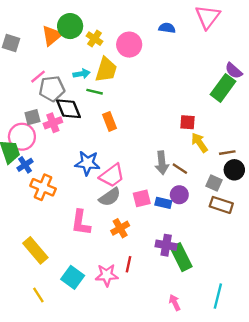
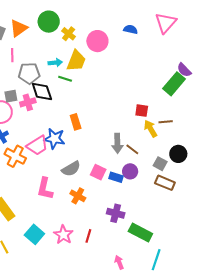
orange triangle: (52, 36) -> (19, 28), moved
pink line: (38, 77) -> (12, 55), moved, turned -56
orange rectangle: (109, 121) -> (76, 122), moved
brown line: (227, 153) -> (166, 122), moved
pink trapezoid: (112, 176) -> (37, 145), moved
pink square: (142, 198) -> (98, 172), turned 35
orange cross: (120, 228) -> (78, 196), turned -35
green rectangle: (181, 257) -> (140, 233), moved, turned -40
red line: (128, 264) -> (88, 236), moved
pink star: (107, 275) -> (63, 235), turned 30

